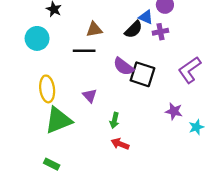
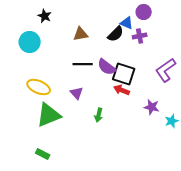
black line: (84, 51) -> (83, 64), moved
yellow ellipse: (47, 89) -> (39, 87), turned -60
red arrow: (120, 144) -> (122, 90), moved

